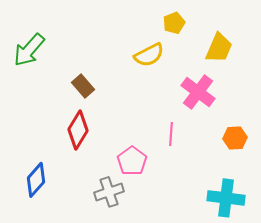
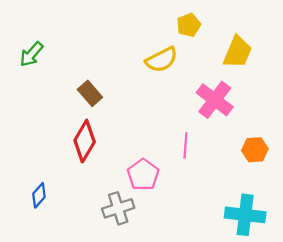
green arrow: (29, 50) -> (31, 54), size x0.7
blue diamond: (36, 180) -> (39, 195), size x0.7

